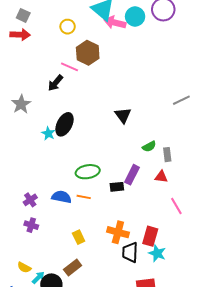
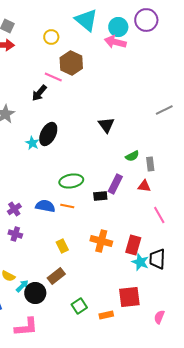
pink arrow: (115, 23) -> (115, 42), moved
black trapezoid: (130, 252) -> (157, 259), moved

